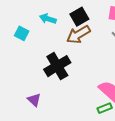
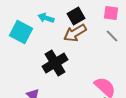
cyan square: (22, 33) -> (21, 32), size x1.6

